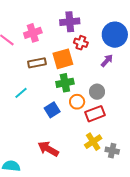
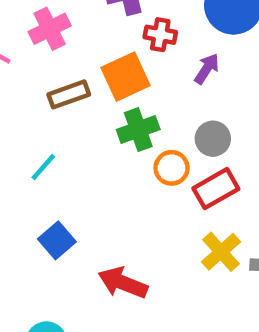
purple arrow: (107, 61) -> (207, 69), moved
blue square: (52, 110) -> (57, 240), moved

